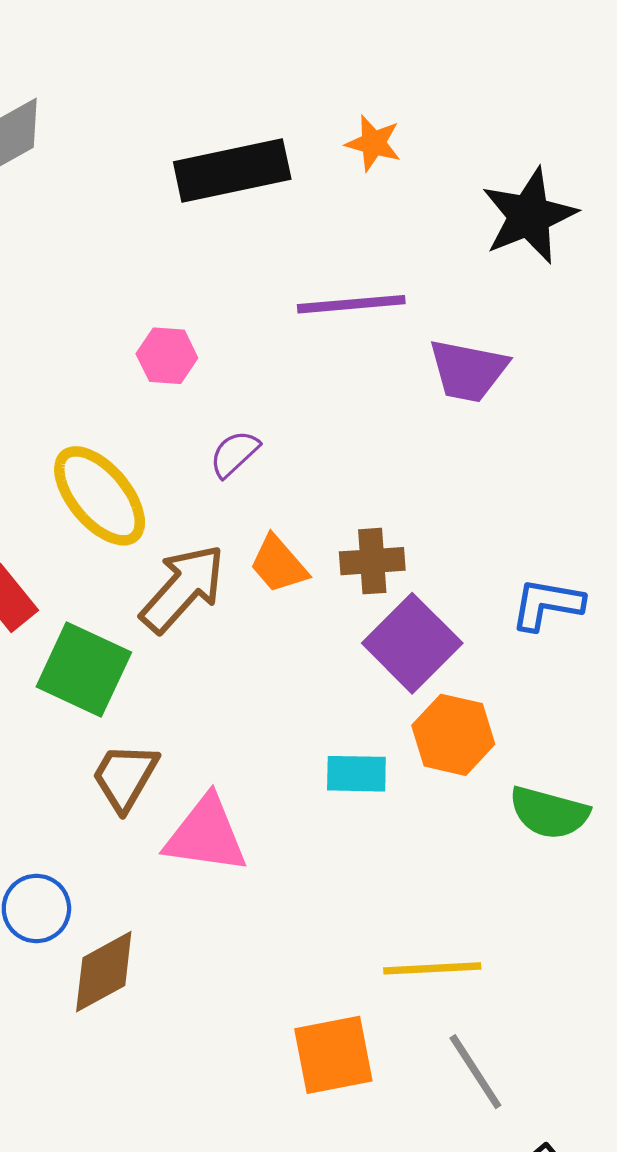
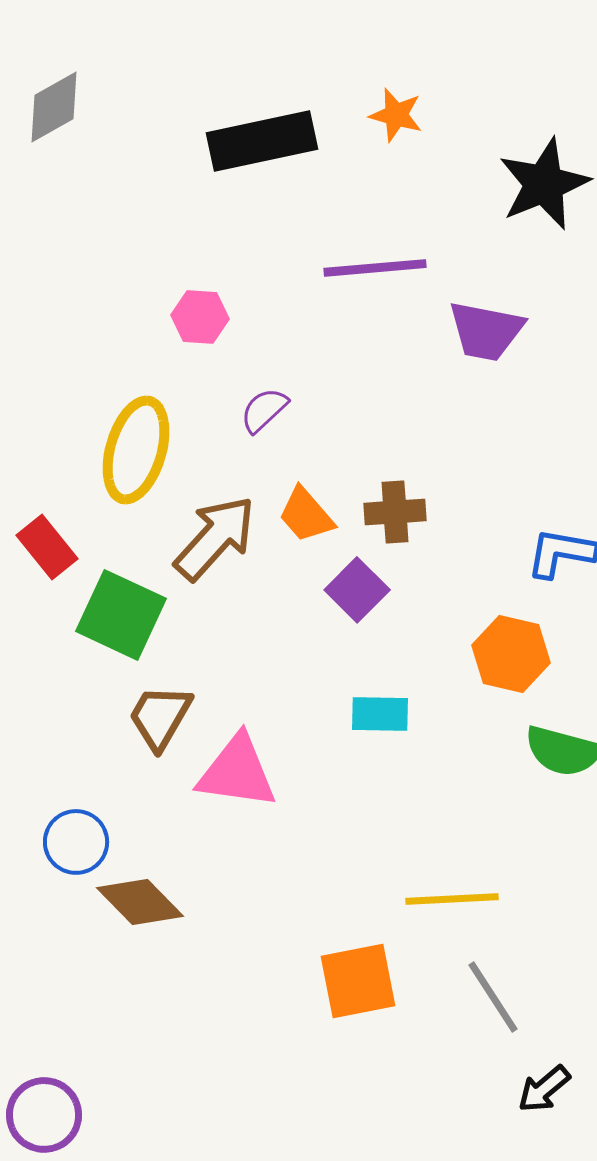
yellow ellipse: (100, 496) -> (136, 450), turned 56
purple square: (412, 643) -> (357, 590), moved, size x0.7
orange hexagon: (453, 735) -> (511, 654), moved
brown diamond: (104, 972) -> (140, 902), turned 74

